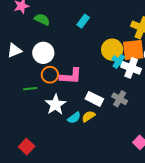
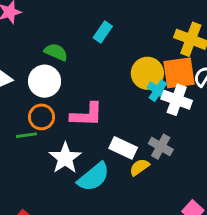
green semicircle: (42, 19) -> (56, 52), moved
orange circle: (50, 75) -> (42, 117), moved
yellow semicircle: (88, 116) -> (139, 167), moved
cyan semicircle: (74, 118) -> (94, 177), size x1.6

